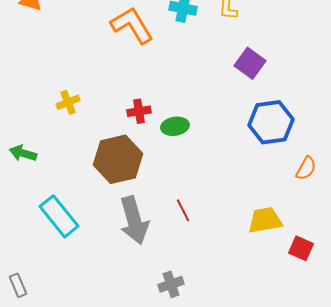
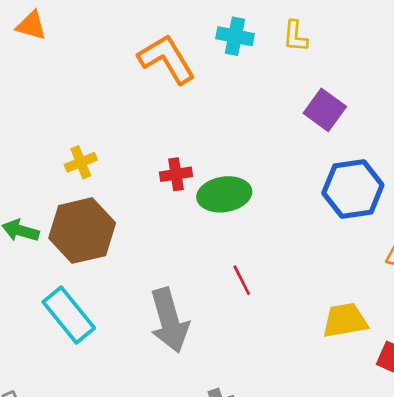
green ellipse: (175, 126) -> (224, 194), size x1.4
brown hexagon: (118, 159) -> (82, 231), moved
red line: (183, 210) -> (242, 280), moved

